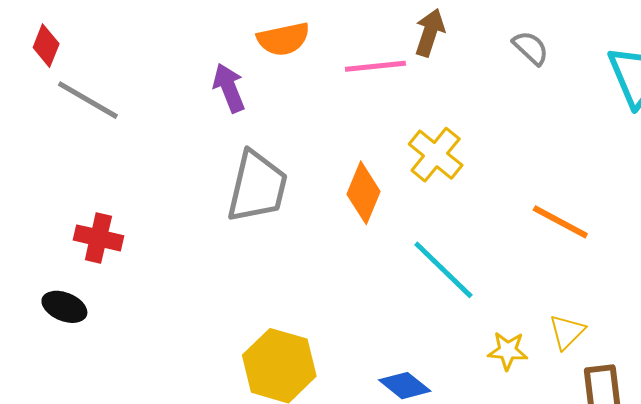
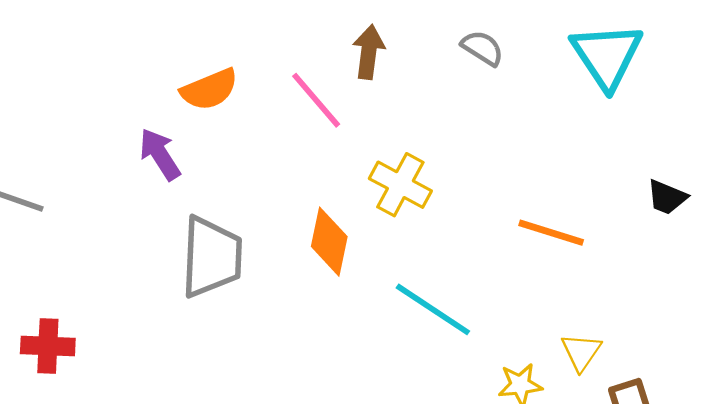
pink line: (375, 66) -> (316, 100), turned 66

